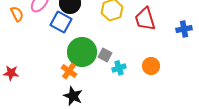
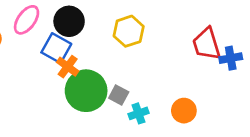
red trapezoid: (145, 19) -> (207, 44), moved
orange cross: (69, 71) -> (68, 67), moved

